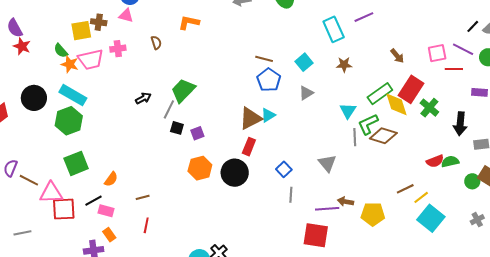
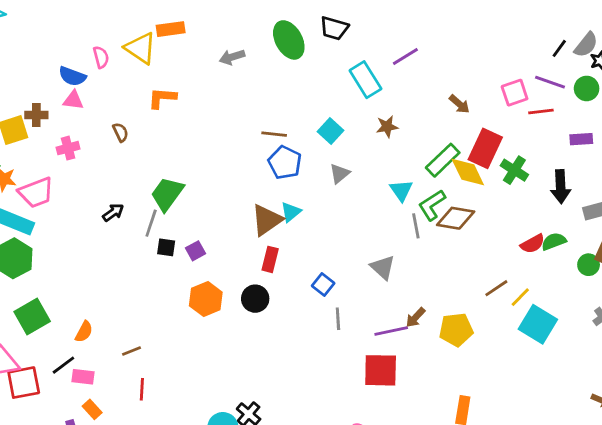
pink trapezoid: (91, 59) -> (36, 193), moved
black circle: (235, 173) -> (255, 299), size x0.7
brown arrow: (345, 202) -> (415, 317), turned -49

